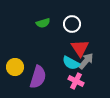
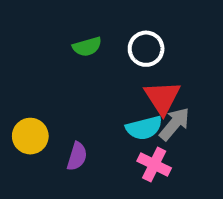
cyan semicircle: (71, 63) -> (144, 128), turned -42
purple semicircle: (38, 77) -> (77, 156), size x0.6

